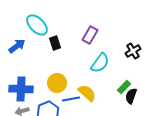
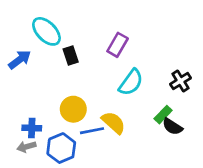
black cross: (133, 51) -> (181, 81), moved
blue cross: (21, 89) -> (32, 128), moved, size x0.6
black semicircle: (131, 96) -> (172, 127), turned -77

